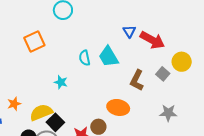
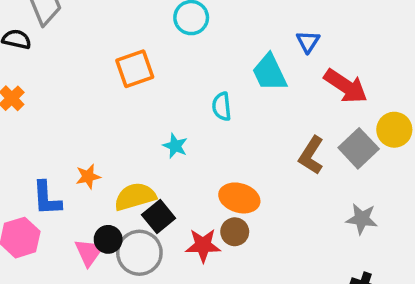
blue triangle: (129, 31) -> (308, 42), moved
cyan trapezoid: (109, 57) -> (269, 73), moved
gray square: (163, 74) -> (359, 148), size x1.5
orange ellipse: (118, 107) -> (239, 198), moved

